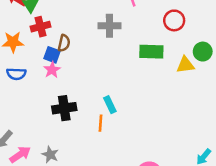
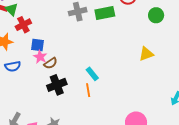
brown semicircle: (64, 43) -> (51, 63), moved, turned 56
green rectangle: (151, 52) -> (105, 13), moved
yellow triangle: (185, 65) -> (146, 54), moved

